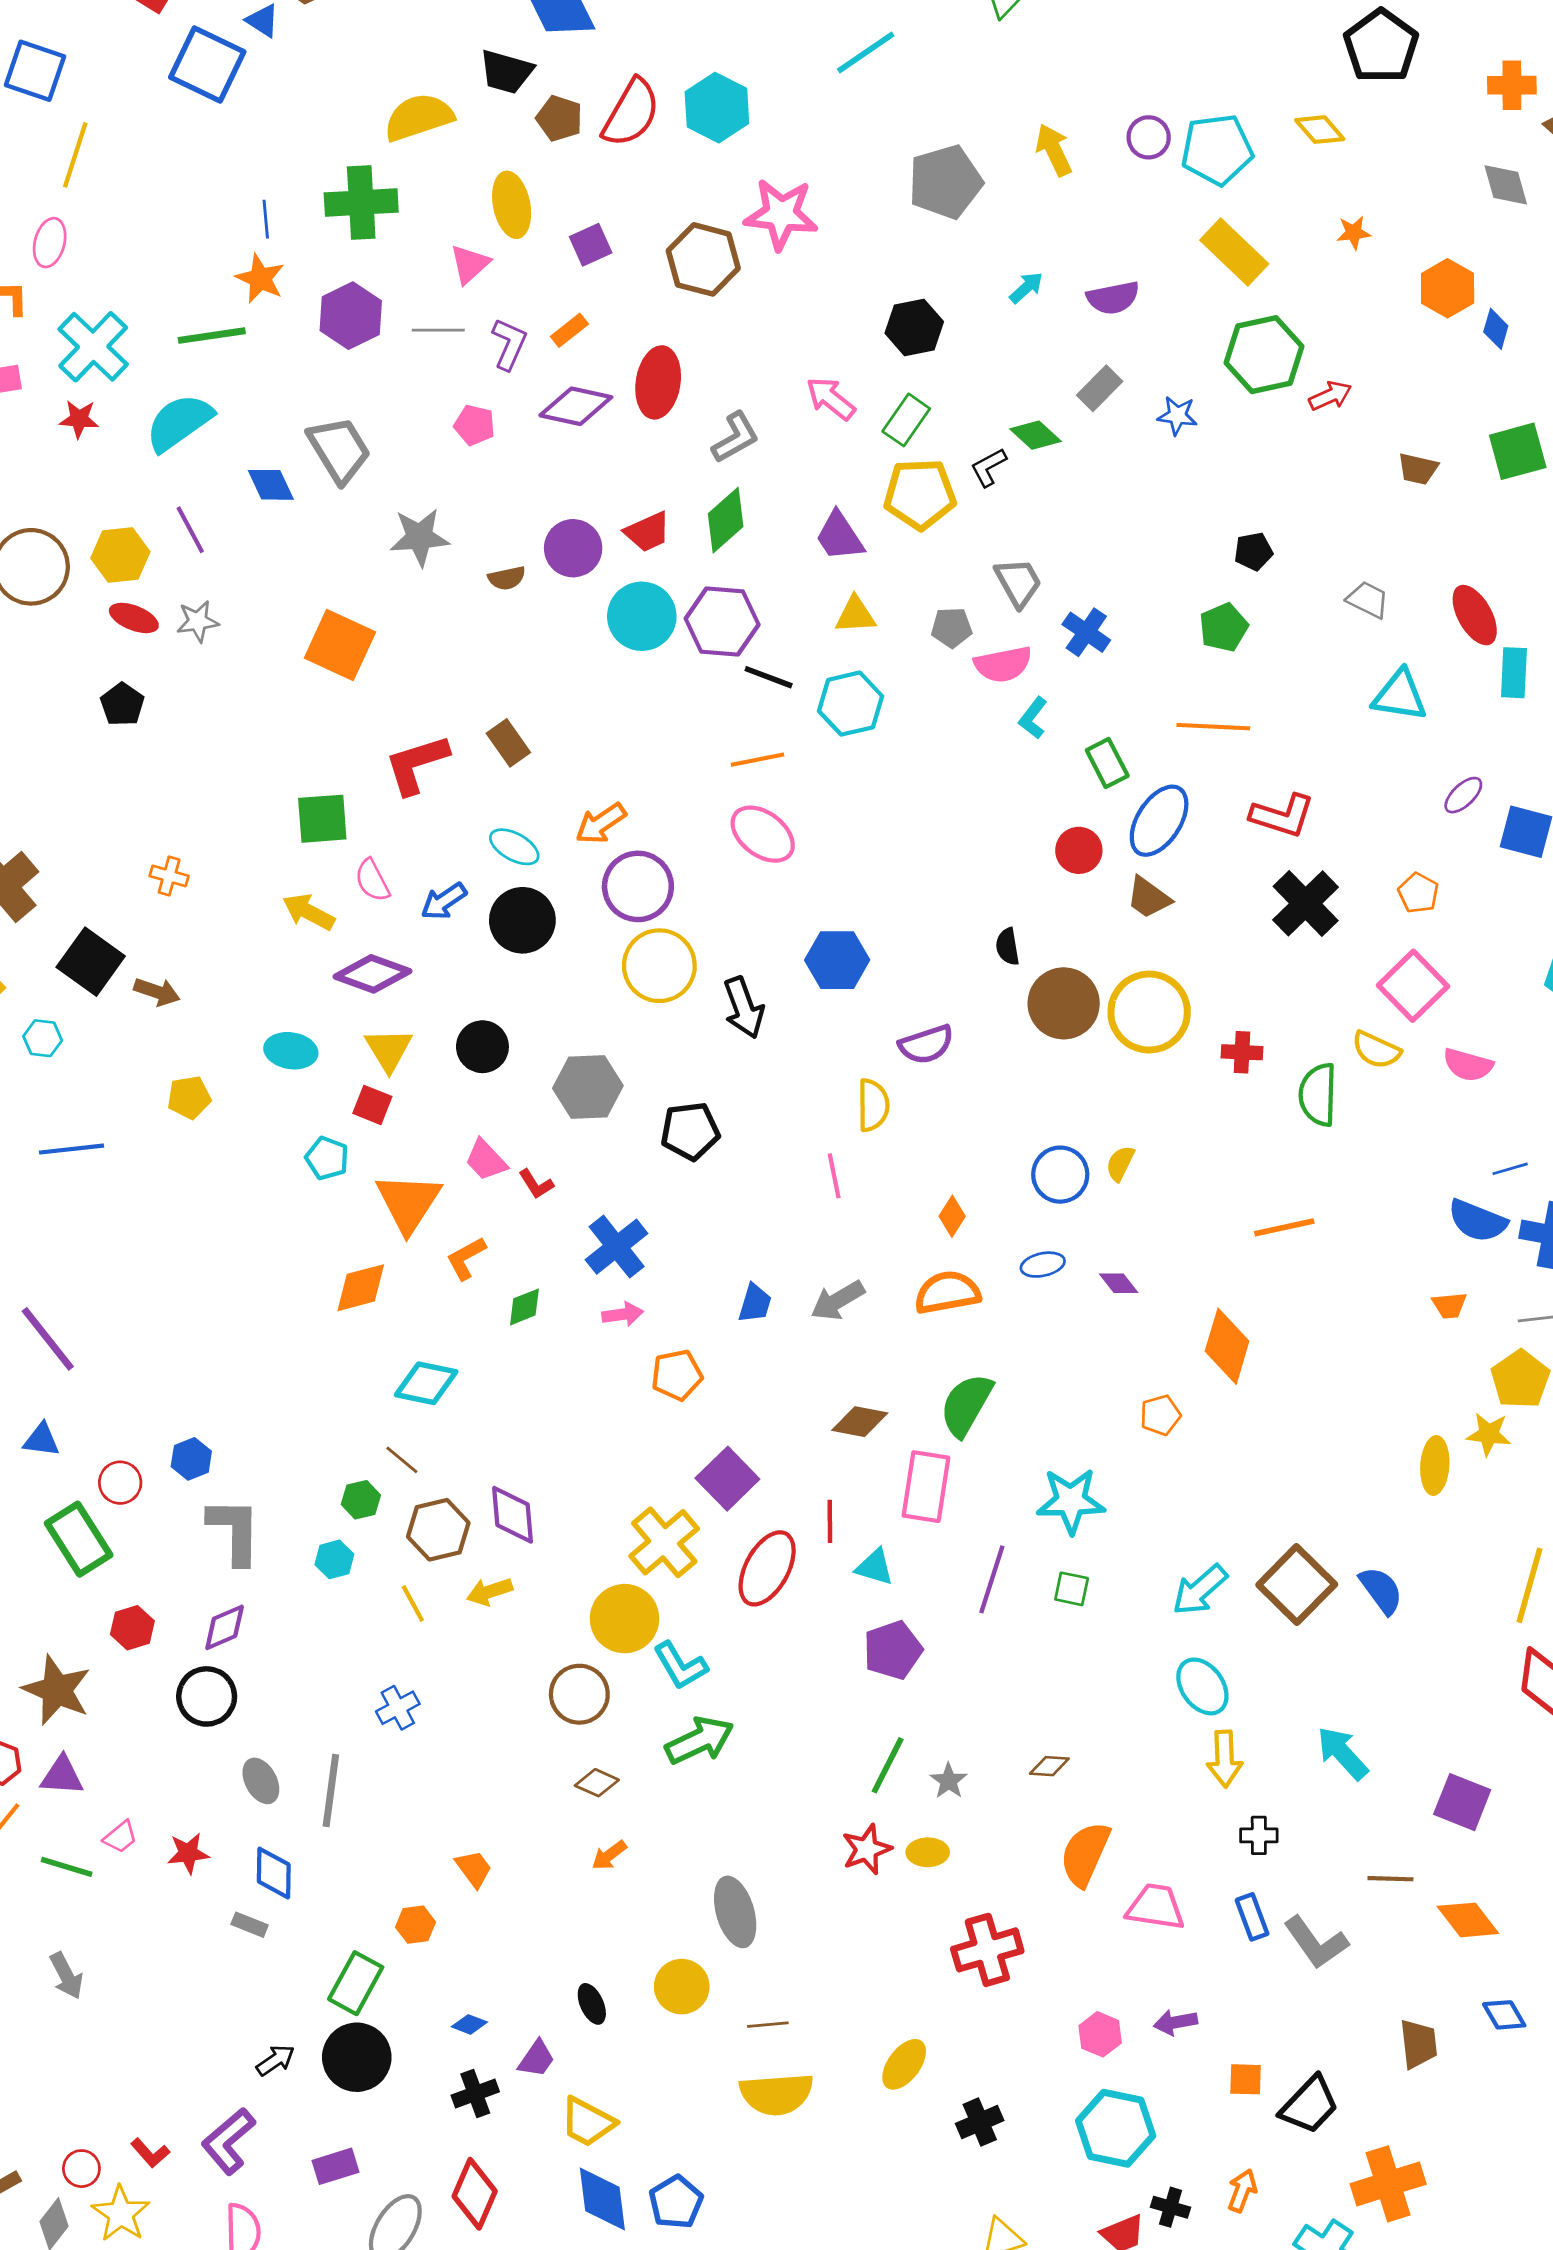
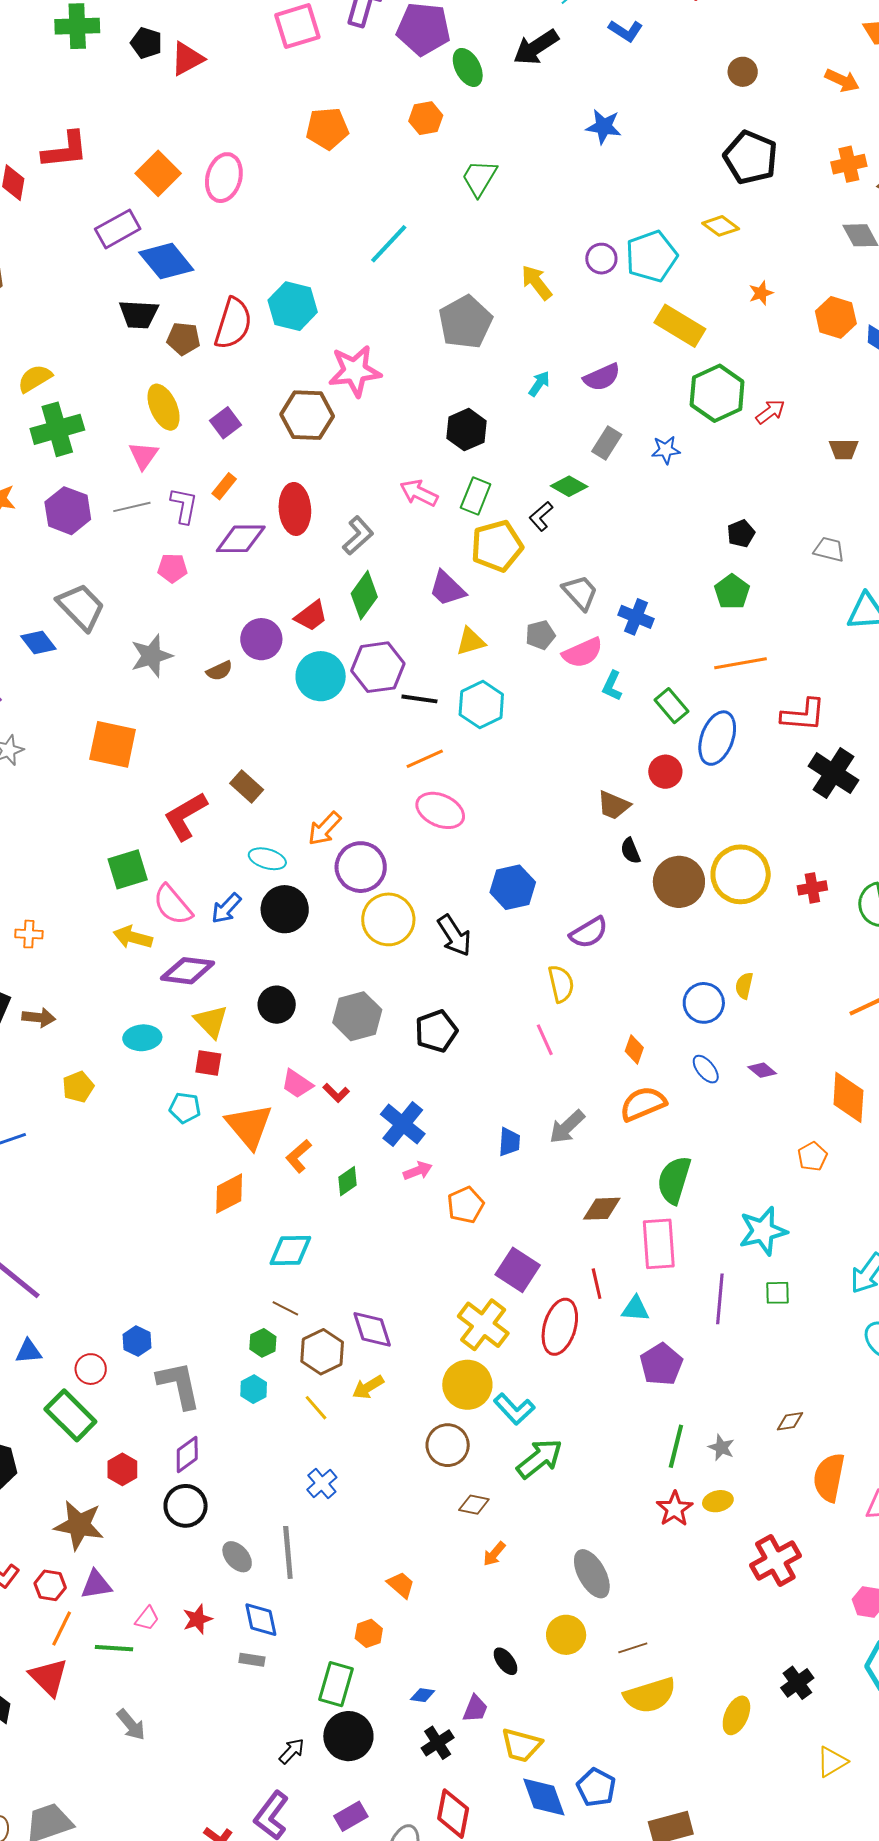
yellow semicircle: (419, 117) -> (35, 378), moved, size x0.7
pink semicircle: (372, 880) -> (173, 905), size x1.4
brown trapezoid: (1149, 898) -> (614, 805), moved
blue ellipse: (1043, 1265) -> (706, 1069), turned 76
yellow ellipse: (904, 2064) -> (736, 1715), moved

